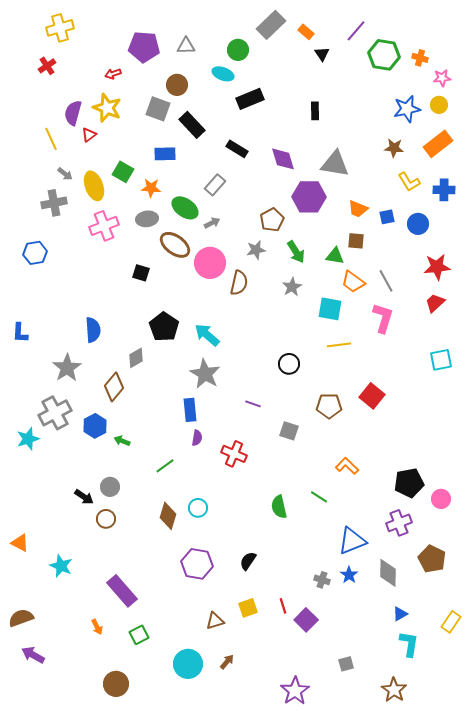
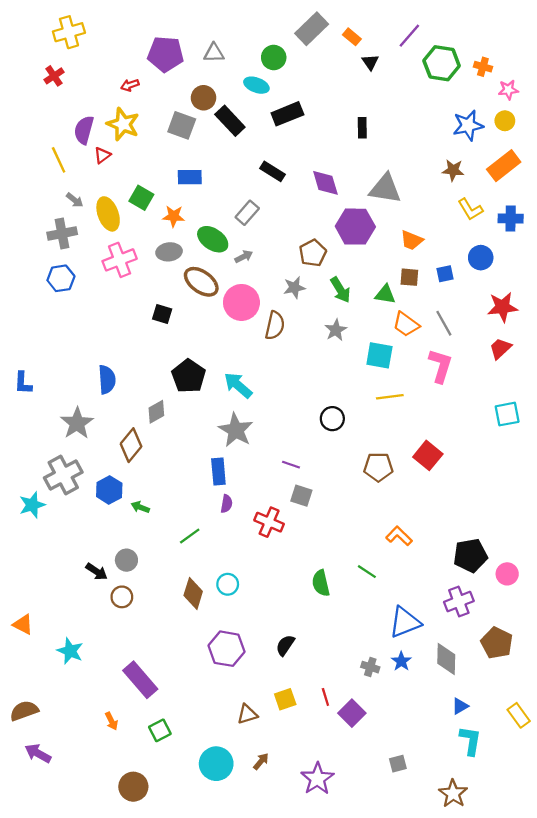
black rectangle: (192, 125) -> (230, 121), moved
blue square: (387, 217) -> (445, 274), moved
blue hexagon: (35, 253) -> (61, 278), moved
gray square: (289, 431) -> (301, 496), moved
yellow rectangle: (451, 622) -> (519, 715), turned -70
purple star: (295, 691) -> (317, 779), moved

